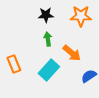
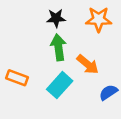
green arrow: (48, 39) -> (58, 47), size x1.5
orange rectangle: (14, 64) -> (17, 78), turned -48

